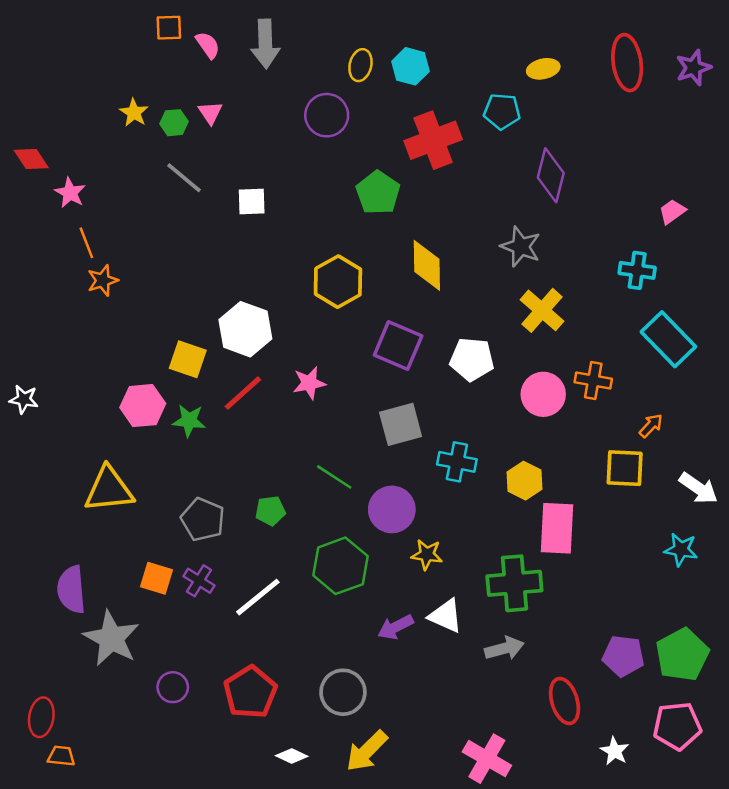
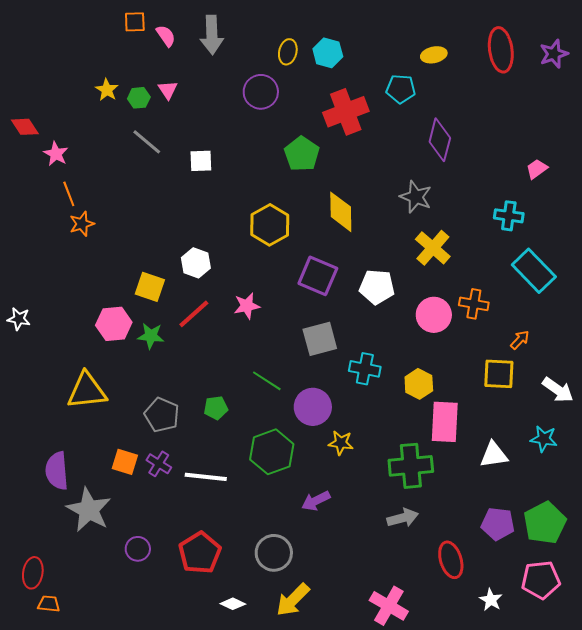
white hexagon: (245, 329) -> (196, 263), size x0.7
white line: (258, 597) -> (206, 477), turned 45
white triangle: (446, 616) -> (494, 455), moved, turned -32

